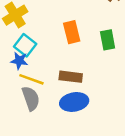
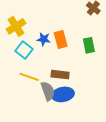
blue star: (19, 61) -> (44, 39), moved
gray semicircle: (31, 98) -> (48, 91), moved

